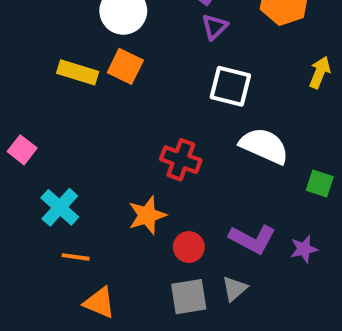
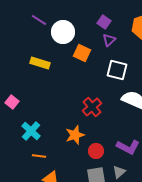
orange square: (125, 66) -> (82, 53), moved
red cross: (181, 160) -> (92, 107), turned 30

